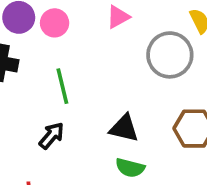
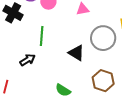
black triangle: (124, 128) -> (76, 53), moved

